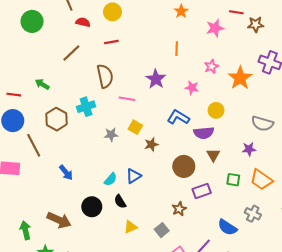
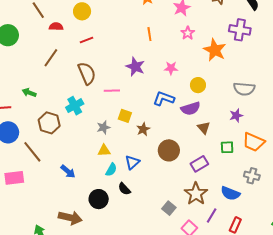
pink star: (211, 66) -> (188, 33), moved
brown circle: (184, 166) -> (169, 150), moved
brown star: (179, 209) -> (196, 194), moved, size x1.6
yellow triangle: (131, 227) -> (104, 151), moved, turned 32

